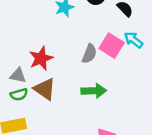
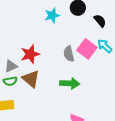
gray semicircle: (89, 54) -> (69, 54), turned 140
gray triangle: (18, 75) -> (11, 66), turned -40

